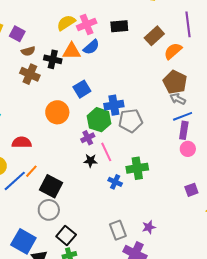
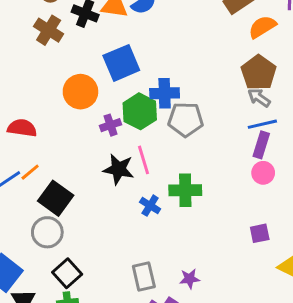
blue square: (82, 89) -> (121, 63), size x1.4
purple cross: (88, 138) -> (110, 125), moved
black star: (90, 161) -> (119, 169), size x1.5

